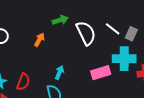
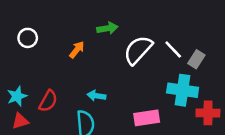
white semicircle: (86, 33) -> (138, 50), turned -120
cyan arrow: (59, 72) -> (96, 96), turned -112
pink rectangle: (101, 73) -> (147, 118), moved

